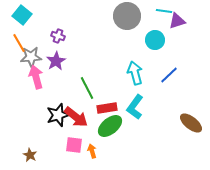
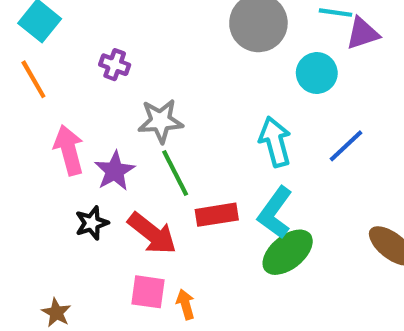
gray star: (31, 57) -> (160, 121), moved
purple star: (56, 61) -> (115, 171), moved
black star: (58, 115) -> (92, 223), moved, size x0.7
green ellipse: (110, 126) -> (288, 252), moved

